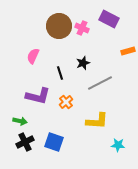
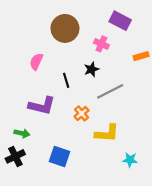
pink cross: (82, 28) -> (101, 44), moved
orange cross: (66, 102) -> (82, 113), moved
black cross: (25, 142) -> (15, 156), moved

